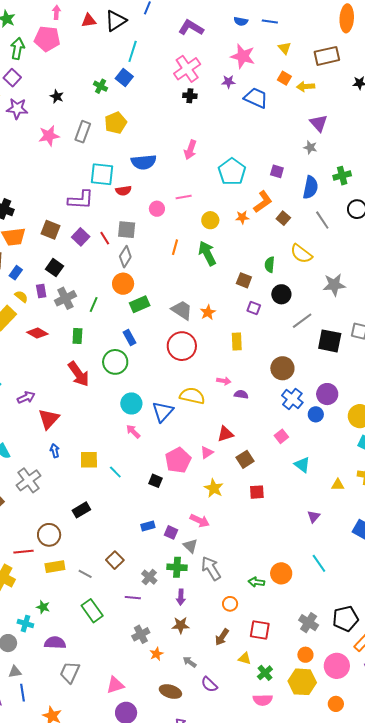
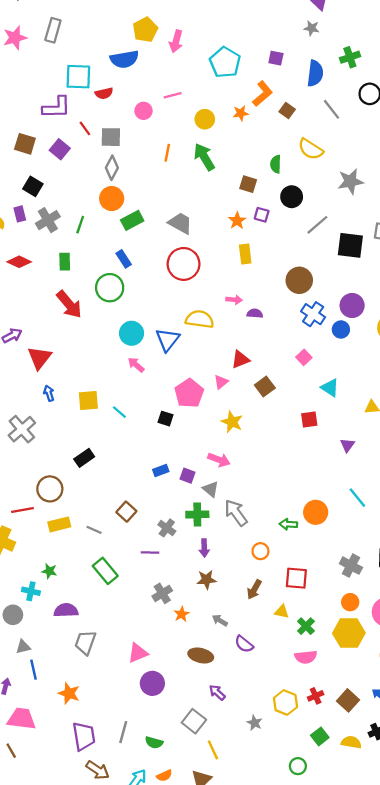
yellow pentagon: (116, 123) -> (145, 30), moved
red line: (105, 238) -> (85, 128), moved
orange star: (208, 312) -> (237, 221), moved
red square: (257, 492) -> (309, 419), moved

